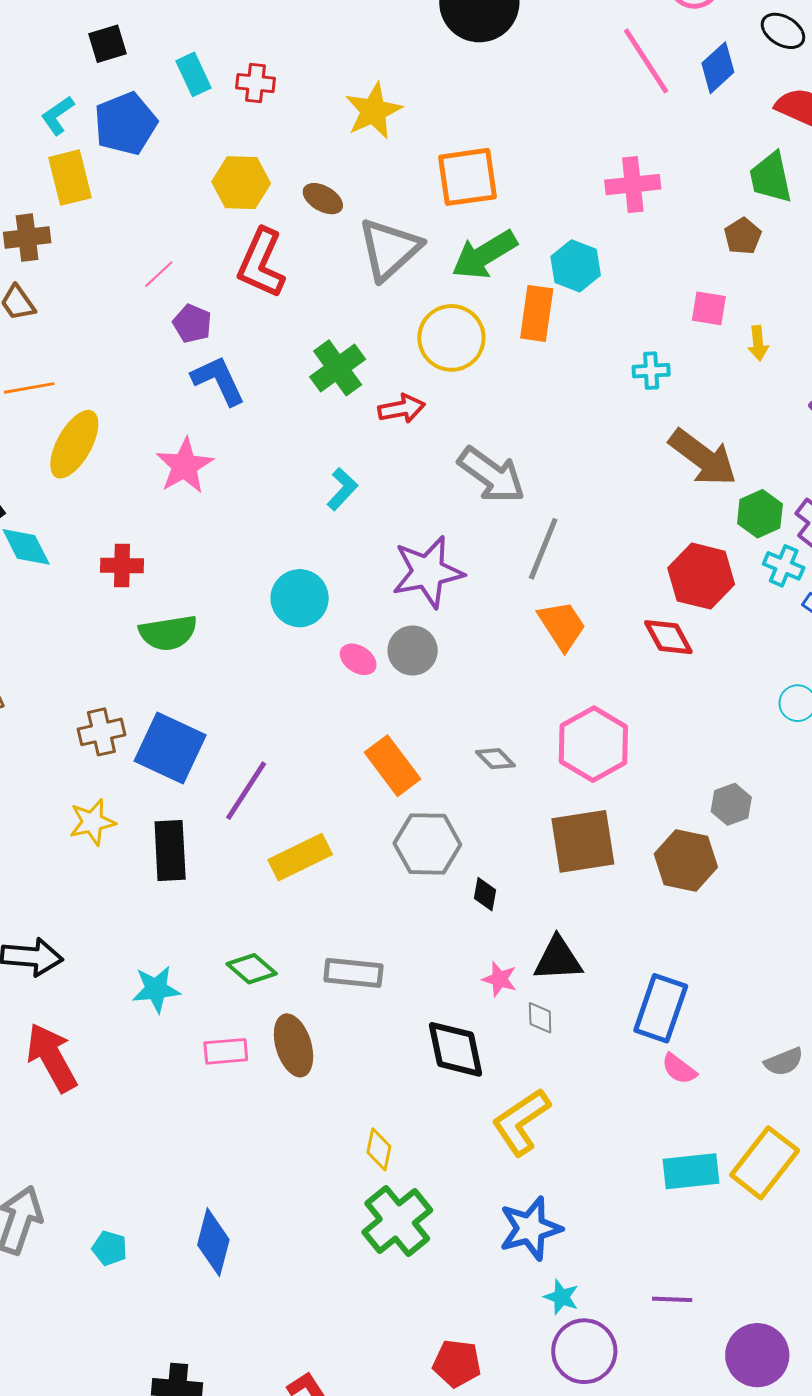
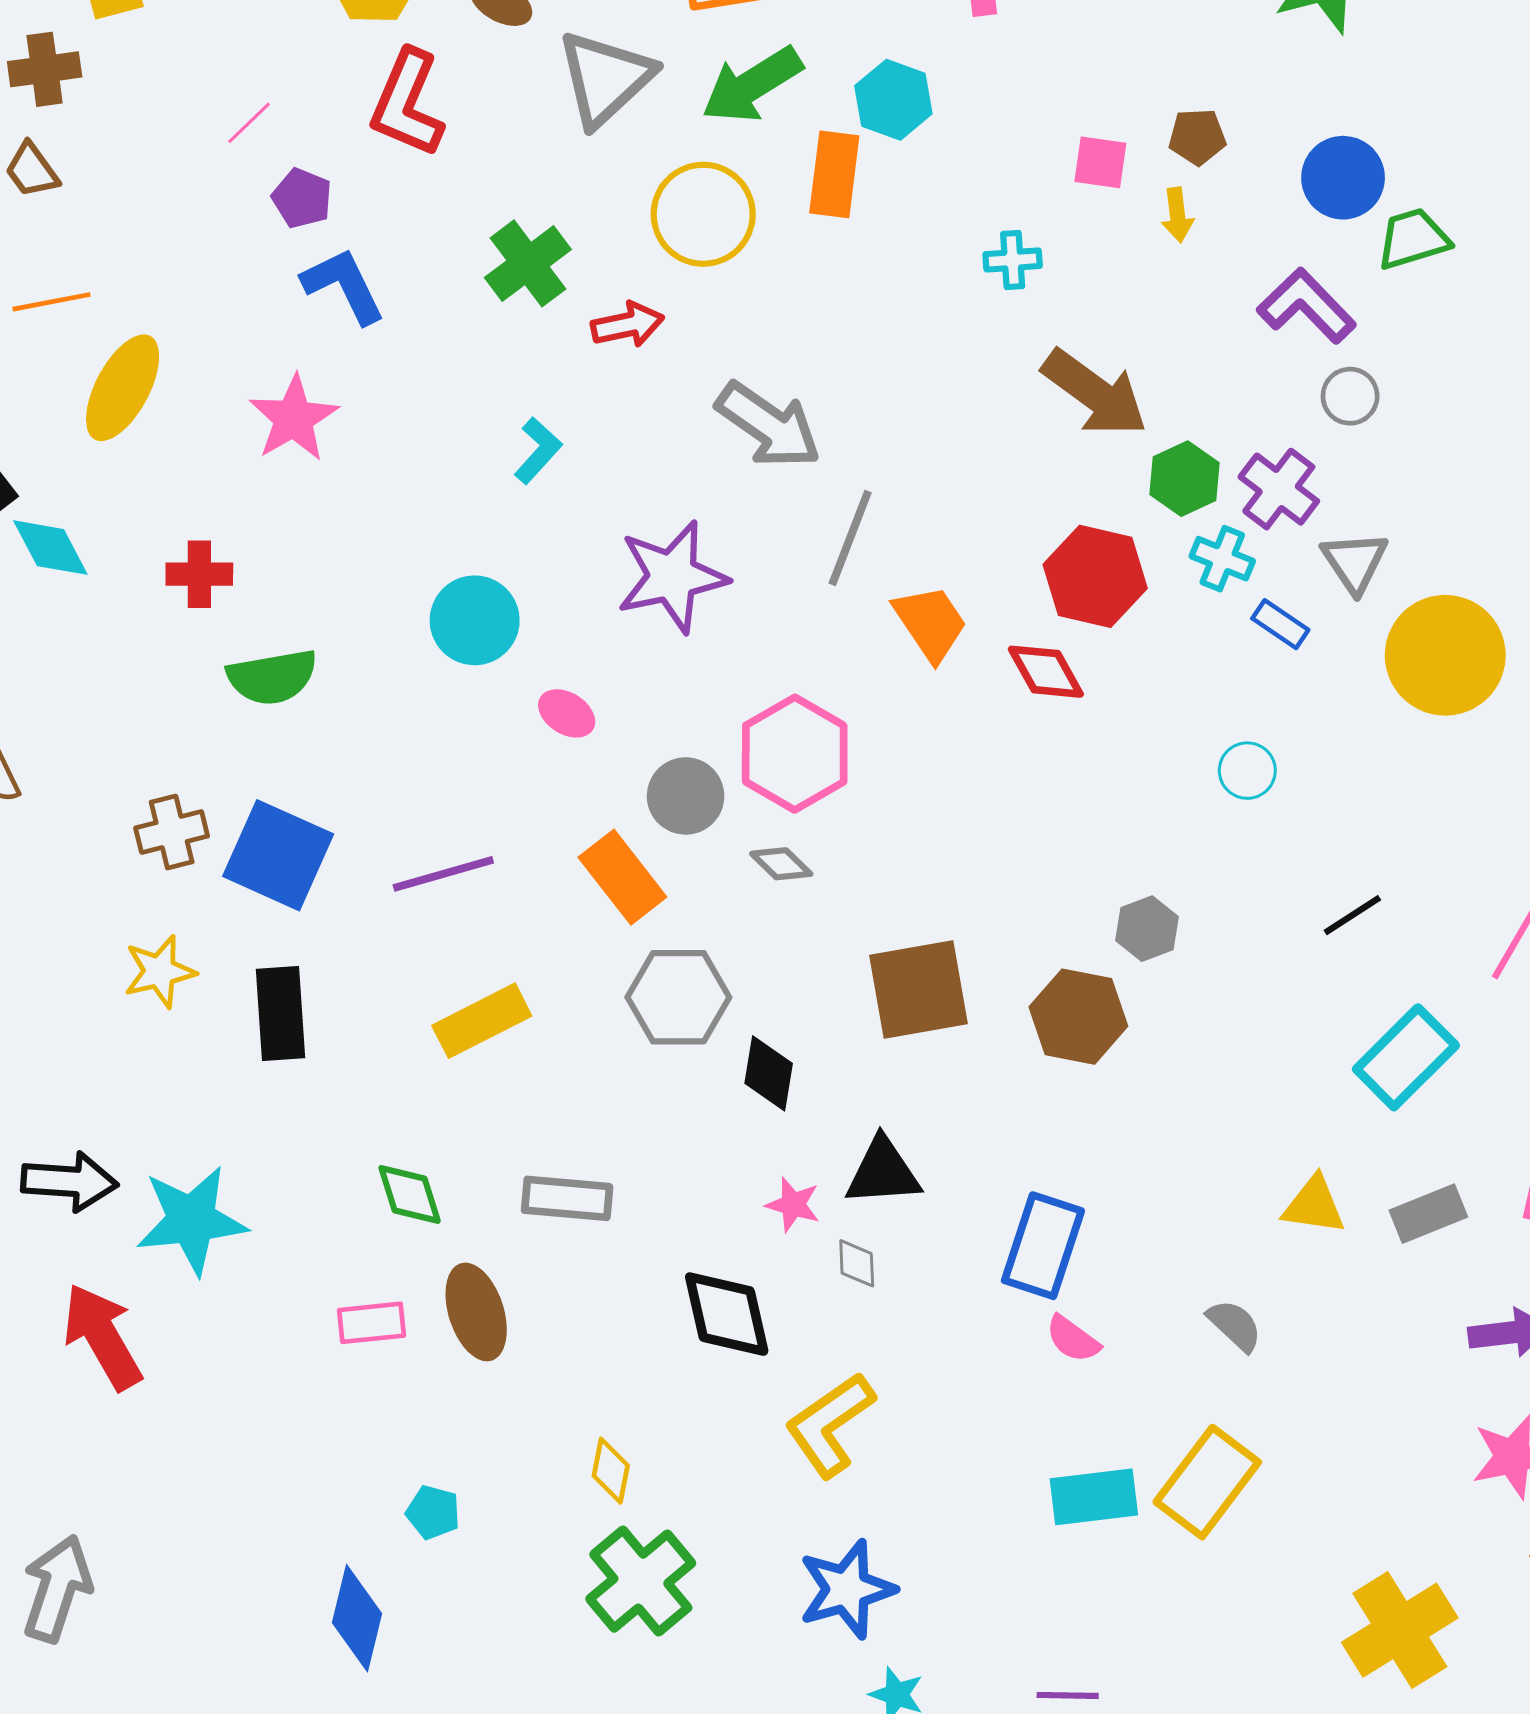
brown pentagon: (743, 236) -> (1197, 137), moved, turned 30
orange trapezoid: (562, 625) -> (930, 623), moved
gray circle: (413, 651) -> (686, 796), moved
pink hexagon: (593, 744) -> (795, 754), moved
purple line: (246, 791) -> (443, 874), moved, turned 42
black diamond: (485, 894) -> (769, 1073), size x1.4
green diamond: (252, 969) -> (410, 1194), turned 33
cyan star: (156, 989) -> (191, 1220), moved, size x1.5
gray semicircle: (784, 1062) -> (1235, 1325), turned -114
cyan pentagon: (110, 1248) -> (433, 1512), moved

